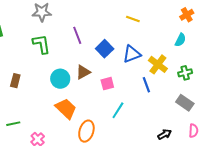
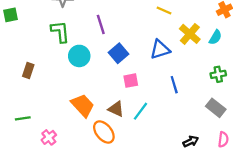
blue square: (105, 49) -> (118, 53), moved
yellow cross: (158, 64) -> (190, 34), moved
brown triangle: (83, 72) -> (116, 109), moved, turned 49
cyan circle: (60, 79) -> (79, 56), moved
orange ellipse: (86, 131) -> (104, 132), turned -60

